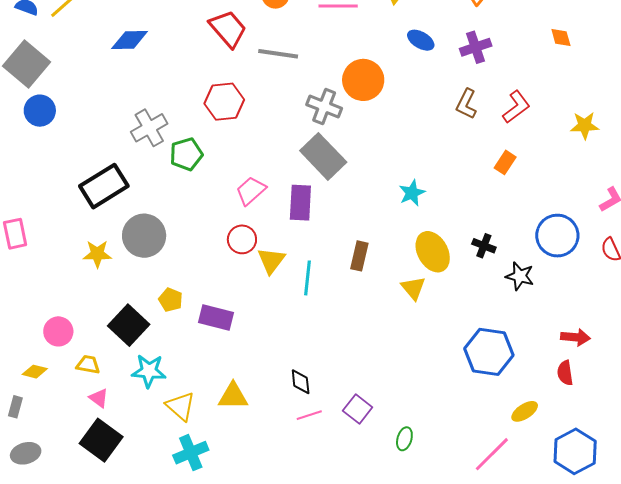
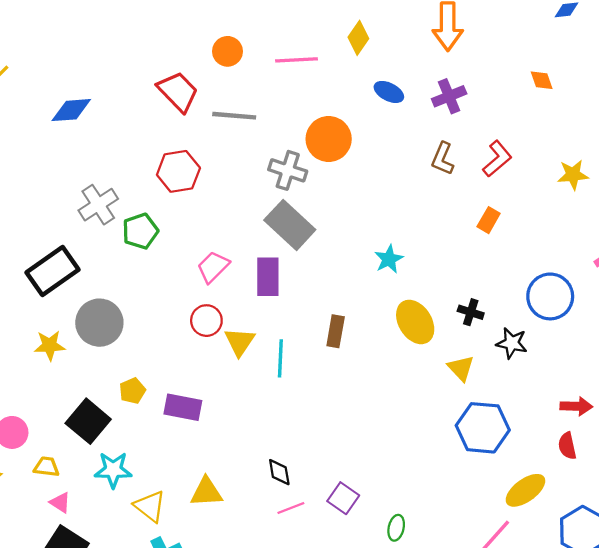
yellow triangle: (413, 288) -> (461, 368), moved
yellow pentagon: (171, 300) -> (132, 391), turned 30
yellow ellipse: (525, 411) -> (525, 490), size x1.4

